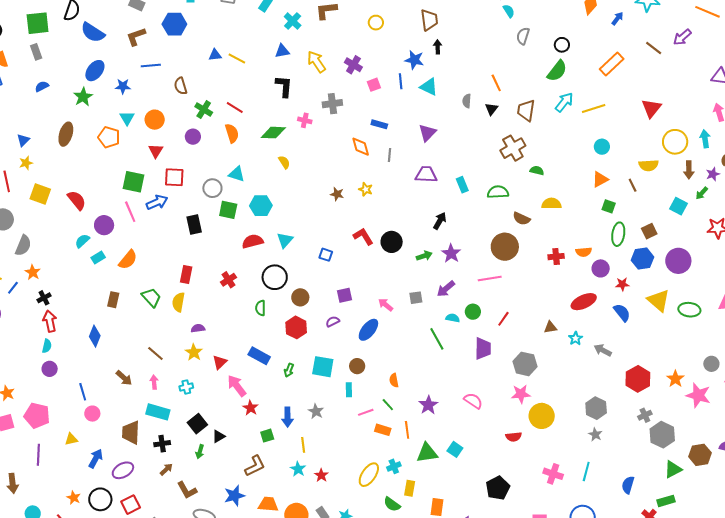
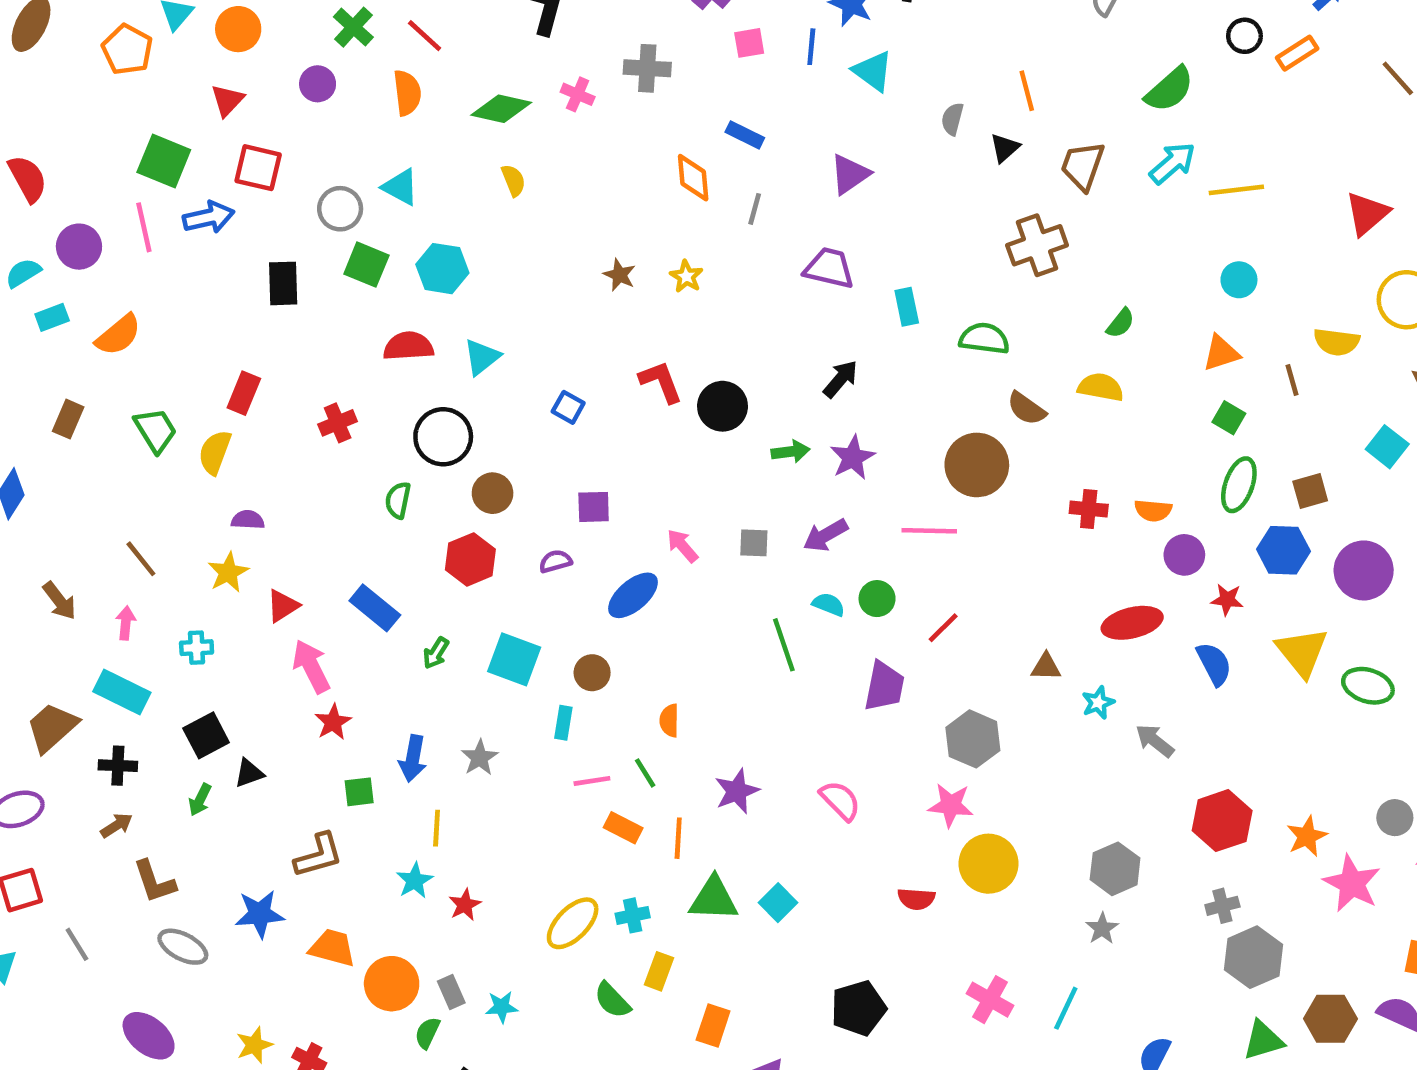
black circle: (562, 45) -> (1244, 36), moved
orange rectangle: (612, 64) -> (1297, 53), moved, size x0.7
green semicircle: (537, 170) -> (1120, 323), moved, turned 104
brown trapezoid: (131, 433) -> (52, 727), turned 35

